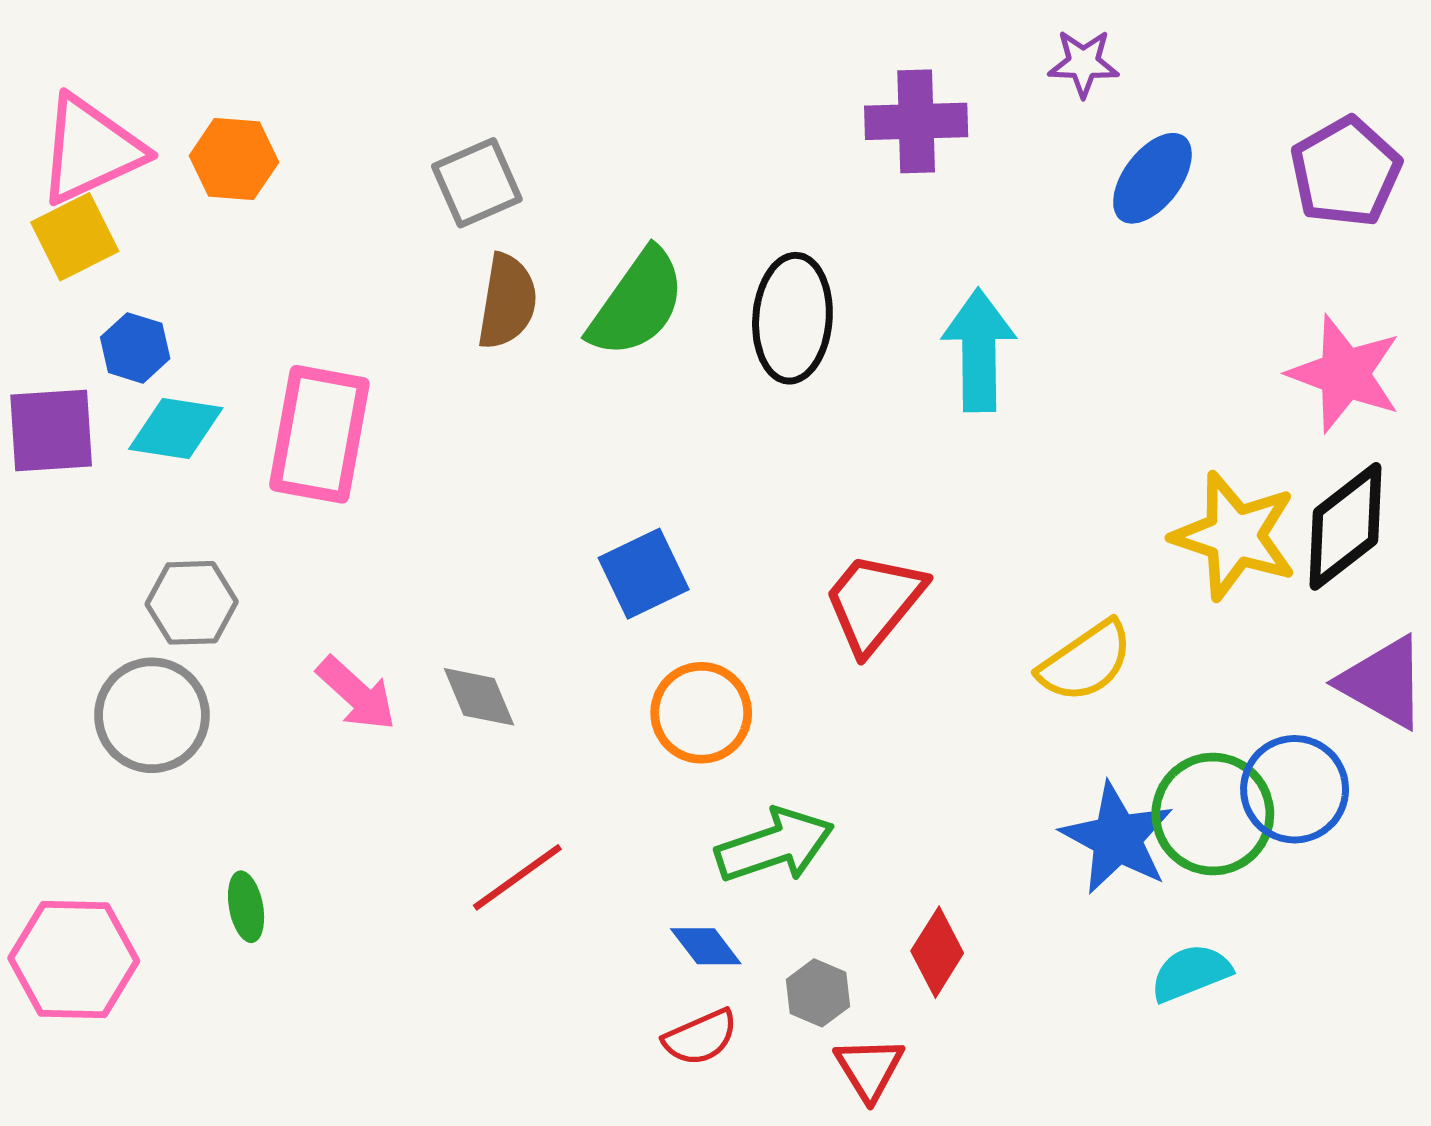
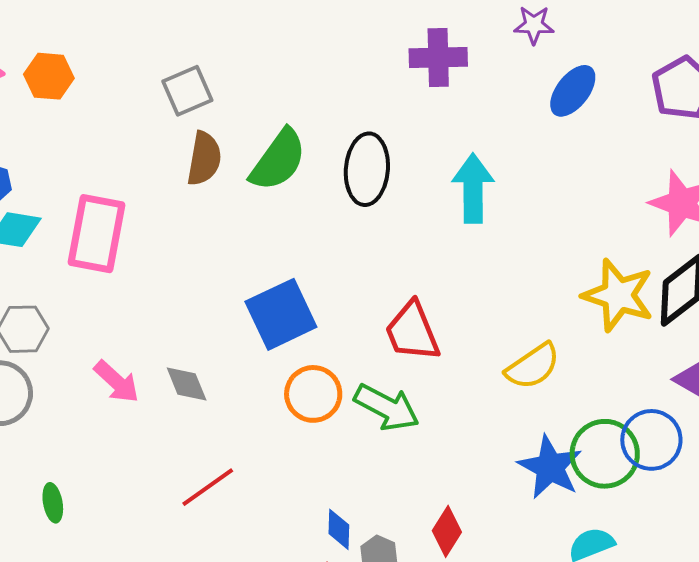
blue square: (644, 574) -> (281, 314), size x1.4
red trapezoid: (874, 602) -> (412, 332), turned -62
green arrow: (775, 846) -> (387, 407), moved, turned 46
blue diamond: (706, 946) -> (339, 529), moved, turned 39

